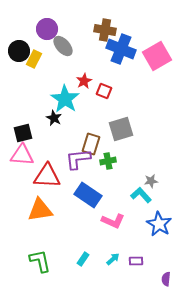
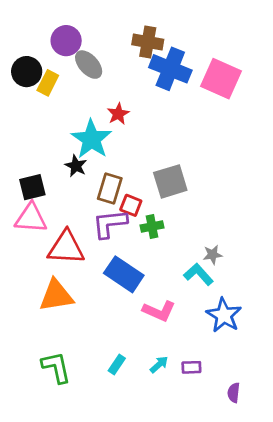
pink square: (157, 56) -> (221, 79), turned -36
red square: (104, 91) -> (131, 205), moved
brown rectangle: (91, 144) -> (110, 188), moved

